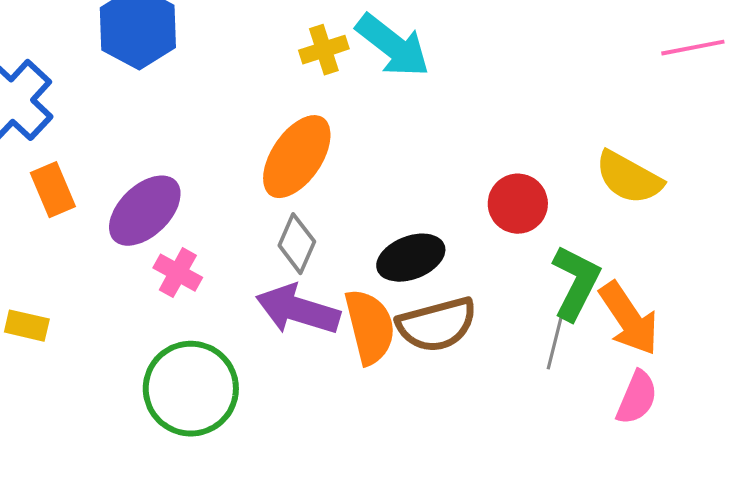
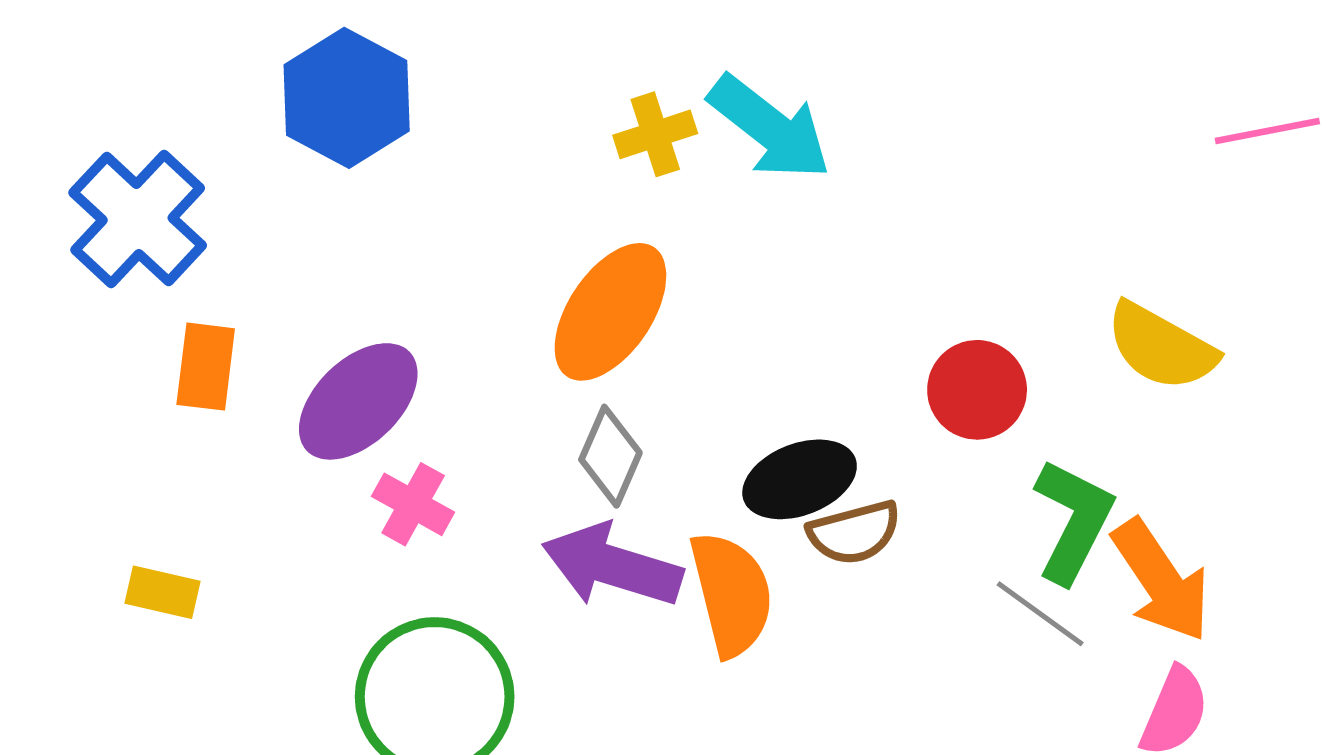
orange rectangle: (53, 190) -> (206, 367), turned 30
brown semicircle: (437, 325) -> (854, 532), moved, size x0.7
gray line: (556, 339) -> (1040, 614), turned -68

